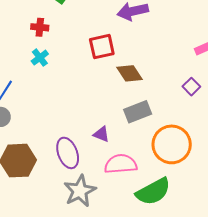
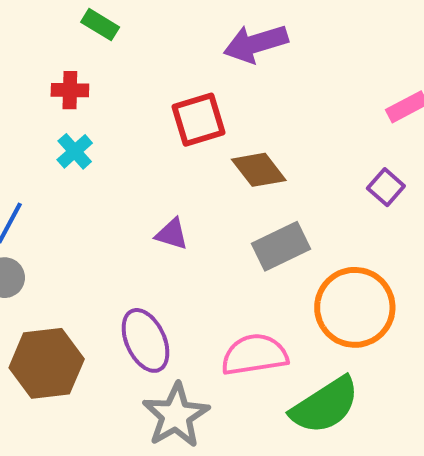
purple triangle: (101, 134) -> (172, 234), moved

